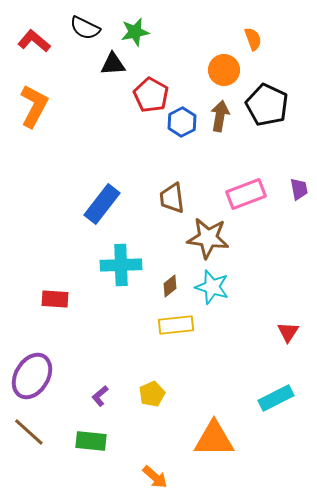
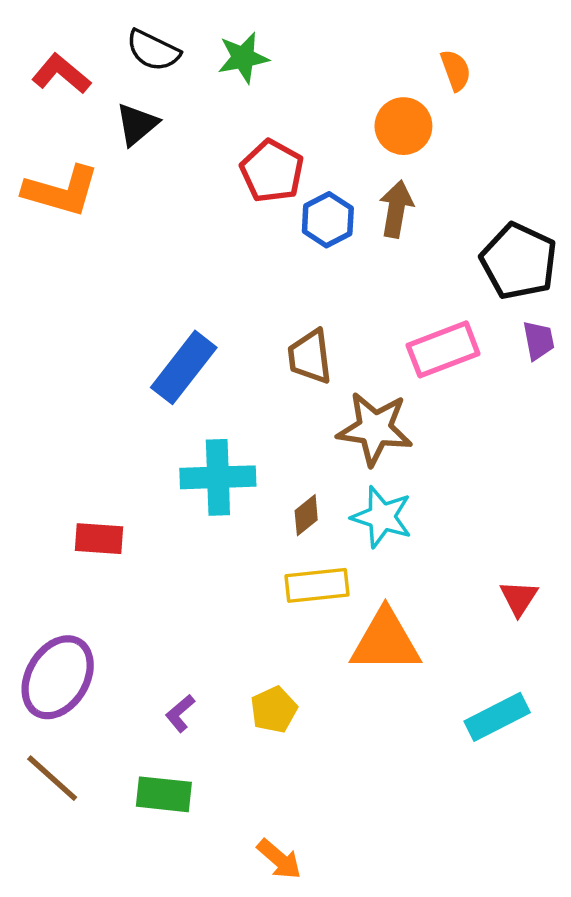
black triangle: (113, 64) -> (137, 124), moved, turned -36
black pentagon: (267, 105) -> (519, 261), moved
orange L-shape: (34, 106) -> (61, 191), turned 78
orange triangle: (214, 439) -> (385, 641), moved

